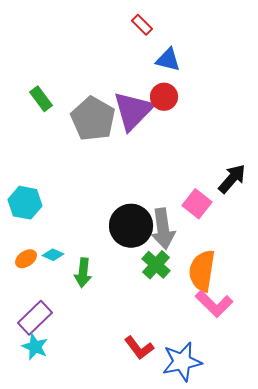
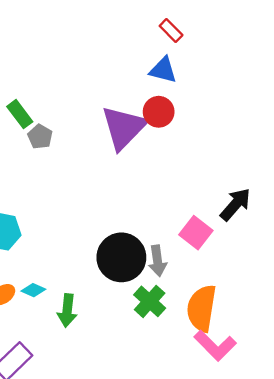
red rectangle: (142, 25) -> (171, 30), moved
gray pentagon: (93, 119) -> (40, 137), moved, size x0.5
gray arrow: (163, 229) -> (158, 261), size x0.7

